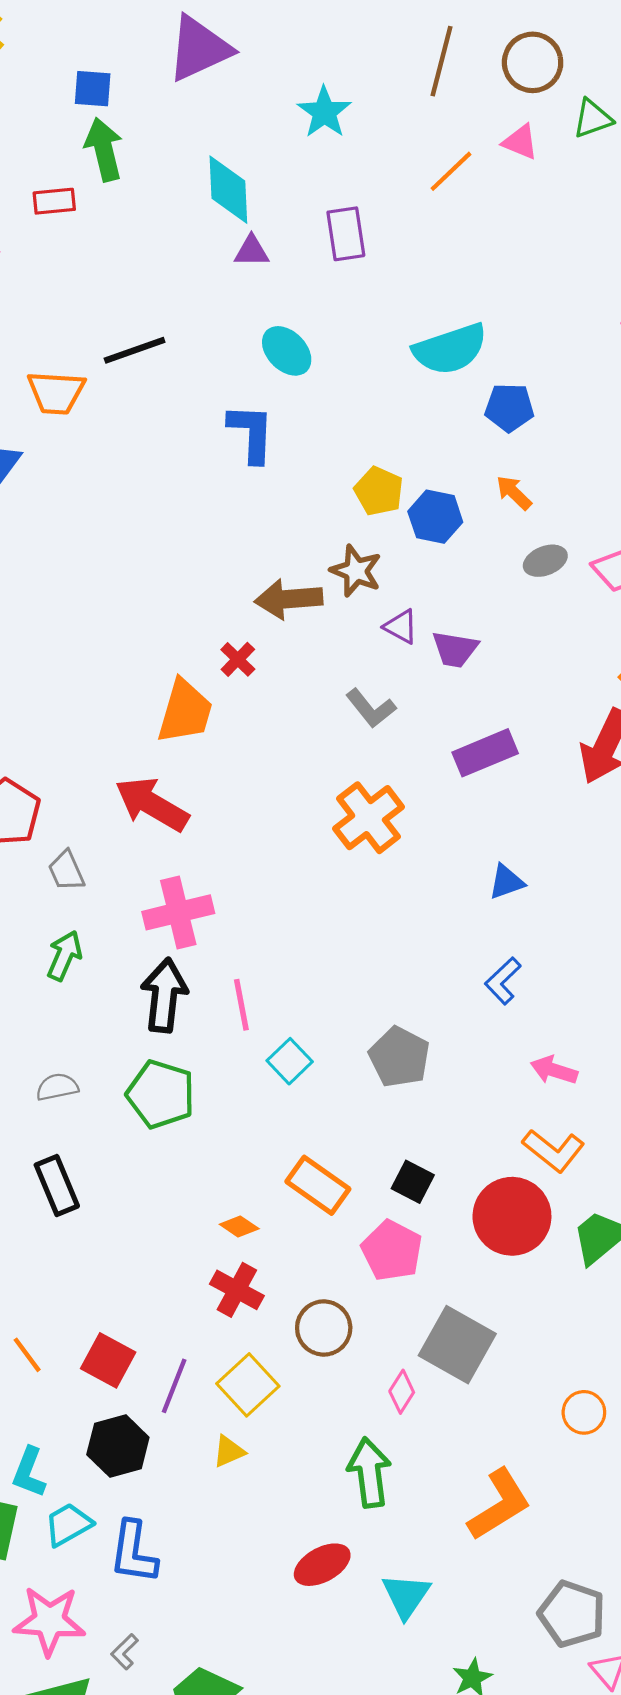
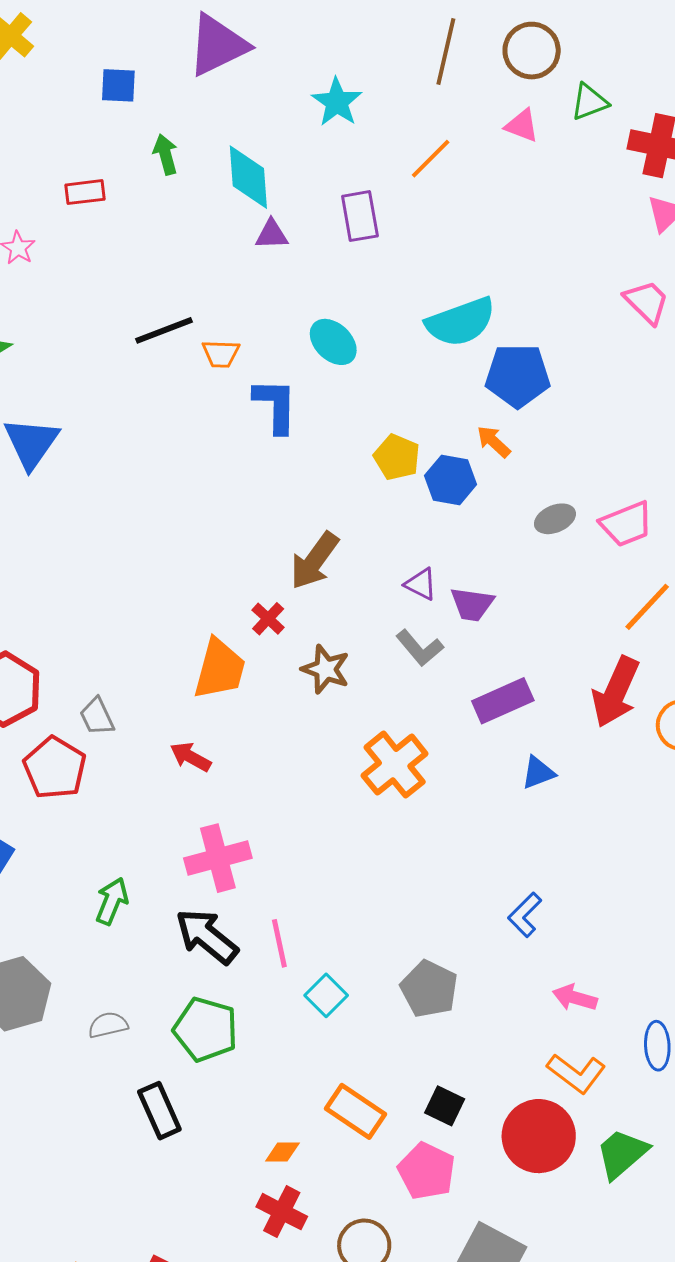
green arrow: (104, 149) -> (165, 154), moved, size x0.7
orange line: (451, 171) -> (431, 159), moved
cyan ellipse: (287, 351) -> (333, 342), moved
orange trapezoid: (56, 393) -> (221, 354), moved, size x0.7
blue pentagon: (509, 408) -> (518, 376), size x1.4
orange arrow: (514, 493) -> (494, 442), moved
brown star: (356, 571) -> (326, 669), moved
brown arrow: (289, 599) -> (314, 561), turned -48
gray L-shape: (371, 708) -> (420, 648), moved
red arrow: (152, 804) -> (191, 757), size x0.6
gray trapezoid: (66, 871) -> (97, 716), moved
blue triangle: (506, 882) -> (538, 773), moved
black arrow: (164, 995) -> (207, 936), turned -56
black rectangle: (57, 1185) -> (159, 1111), moved
orange diamond: (239, 1226) -> (282, 1152), turned -33

